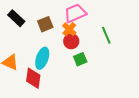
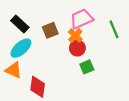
green line: (106, 35) -> (114, 29), moved
cyan ellipse: (42, 58) -> (21, 48), moved, turned 30

